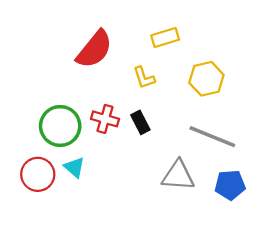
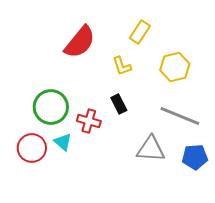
yellow rectangle: (165, 38) -> (140, 32), turned -40
red cross: (105, 119) -> (89, 121), moved

